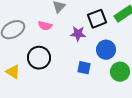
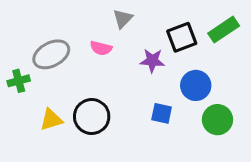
black circle: (39, 58) -> (92, 117), moved
yellow triangle: (13, 72) -> (51, 120), turned -49

